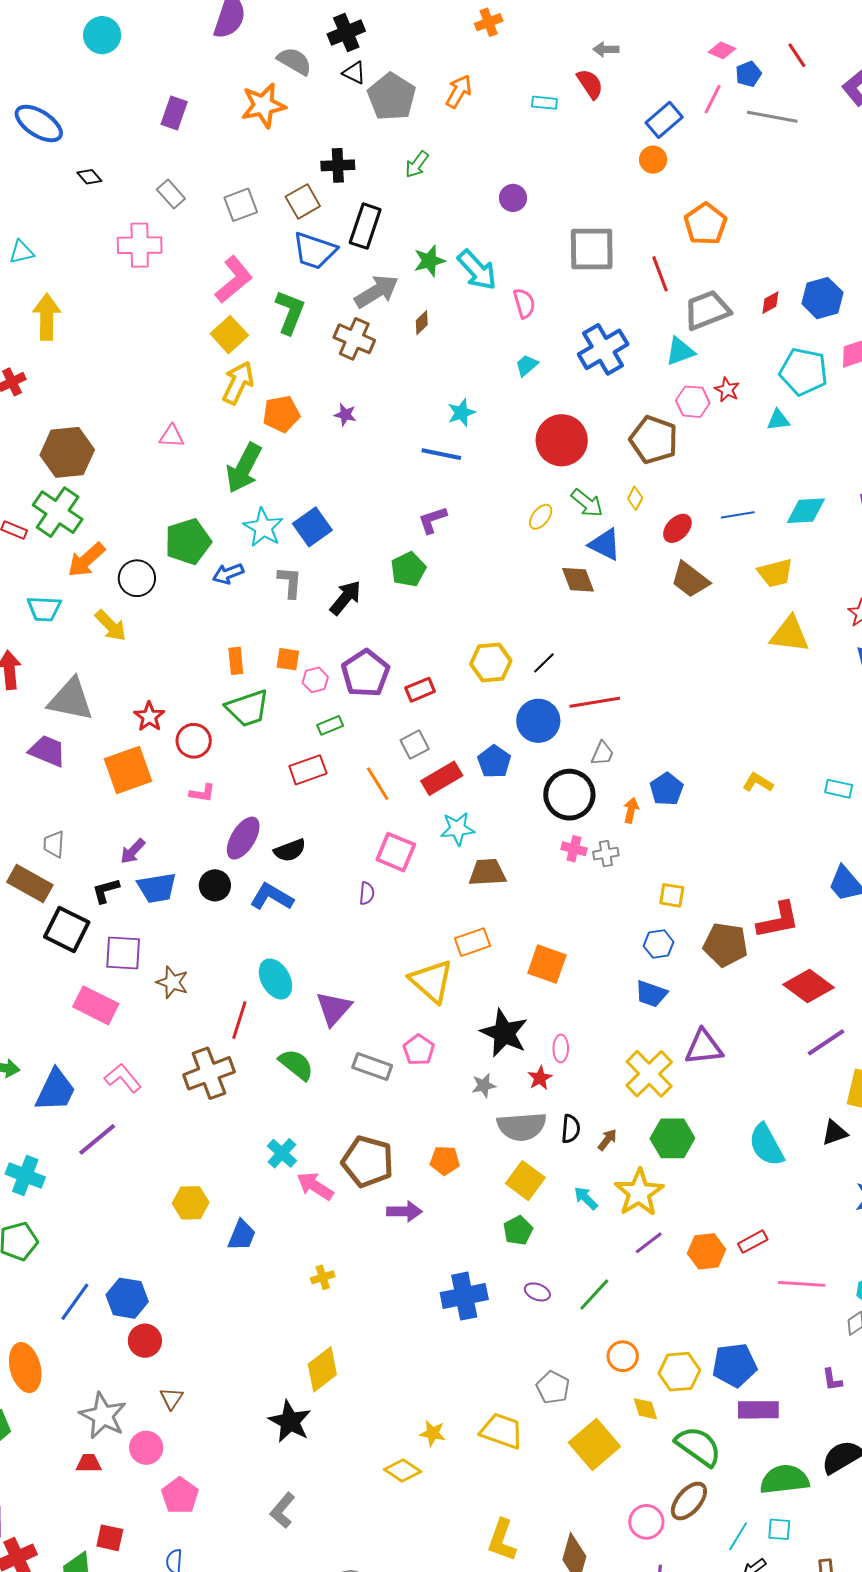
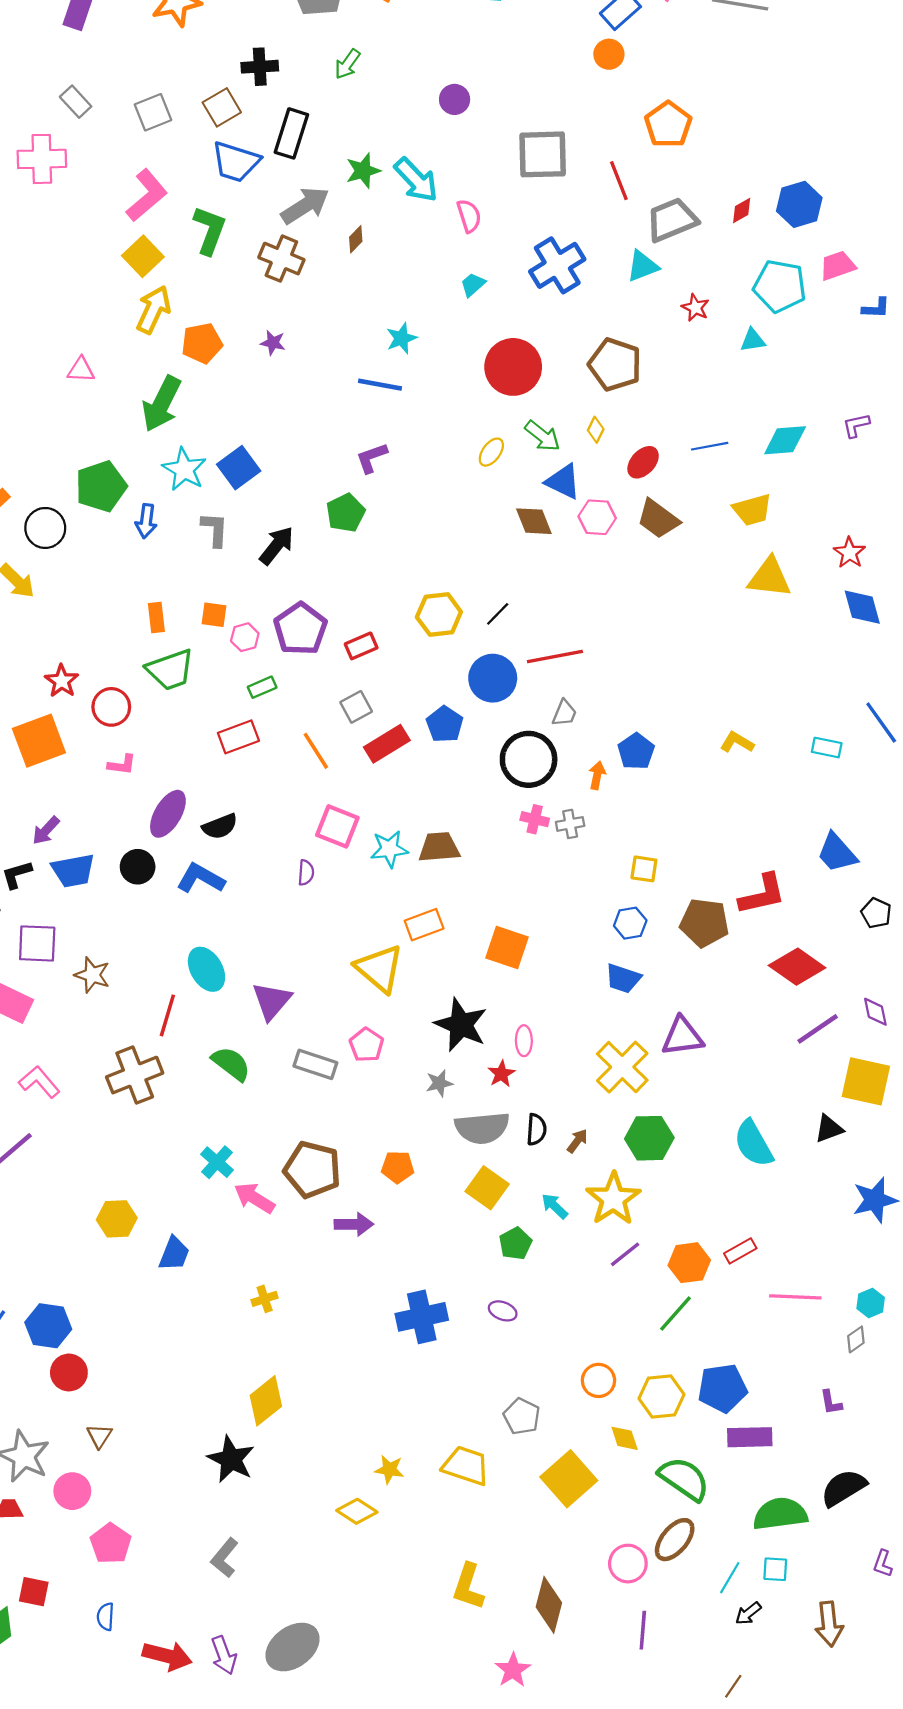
pink hexagon: (693, 402) -> (597, 517), moved
blue arrow: (228, 574) -> (146, 521), turned -60
cyan star: (457, 829) -> (389, 849), moved
green pentagon: (518, 1230) -> (515, 1243), moved
green line: (594, 1294) -> (676, 1314), moved

